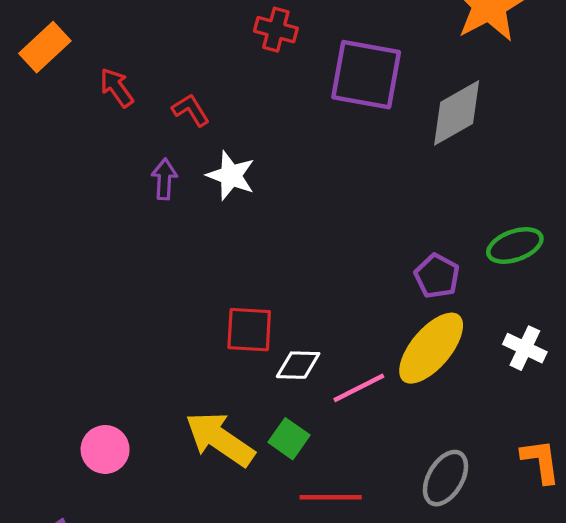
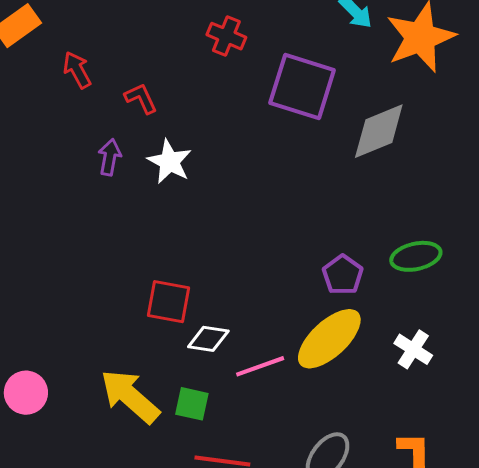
green square: (289, 439) -> (192, 404), turned -30

